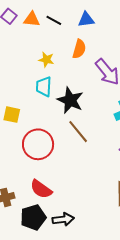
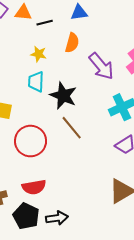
black line: (54, 20) -> (45, 23), moved, turned -42
red semicircle: (41, 189) -> (34, 187), turned -45
black pentagon: (33, 217) -> (26, 216), turned -30

